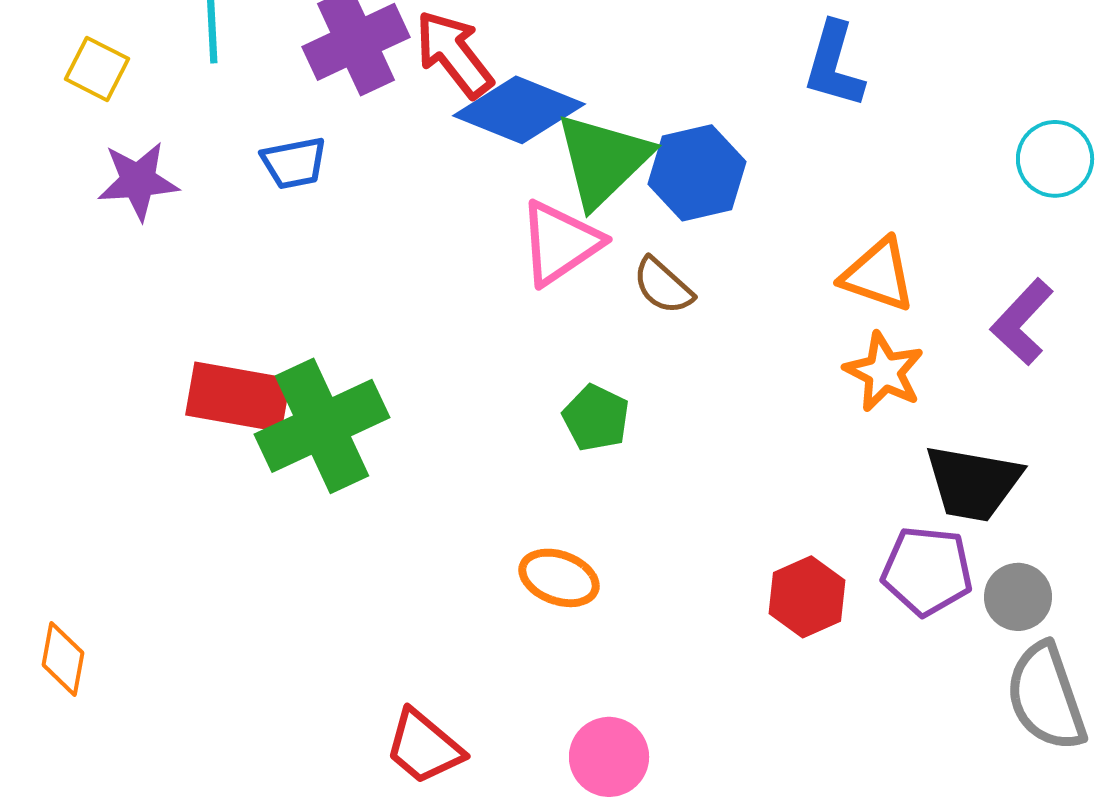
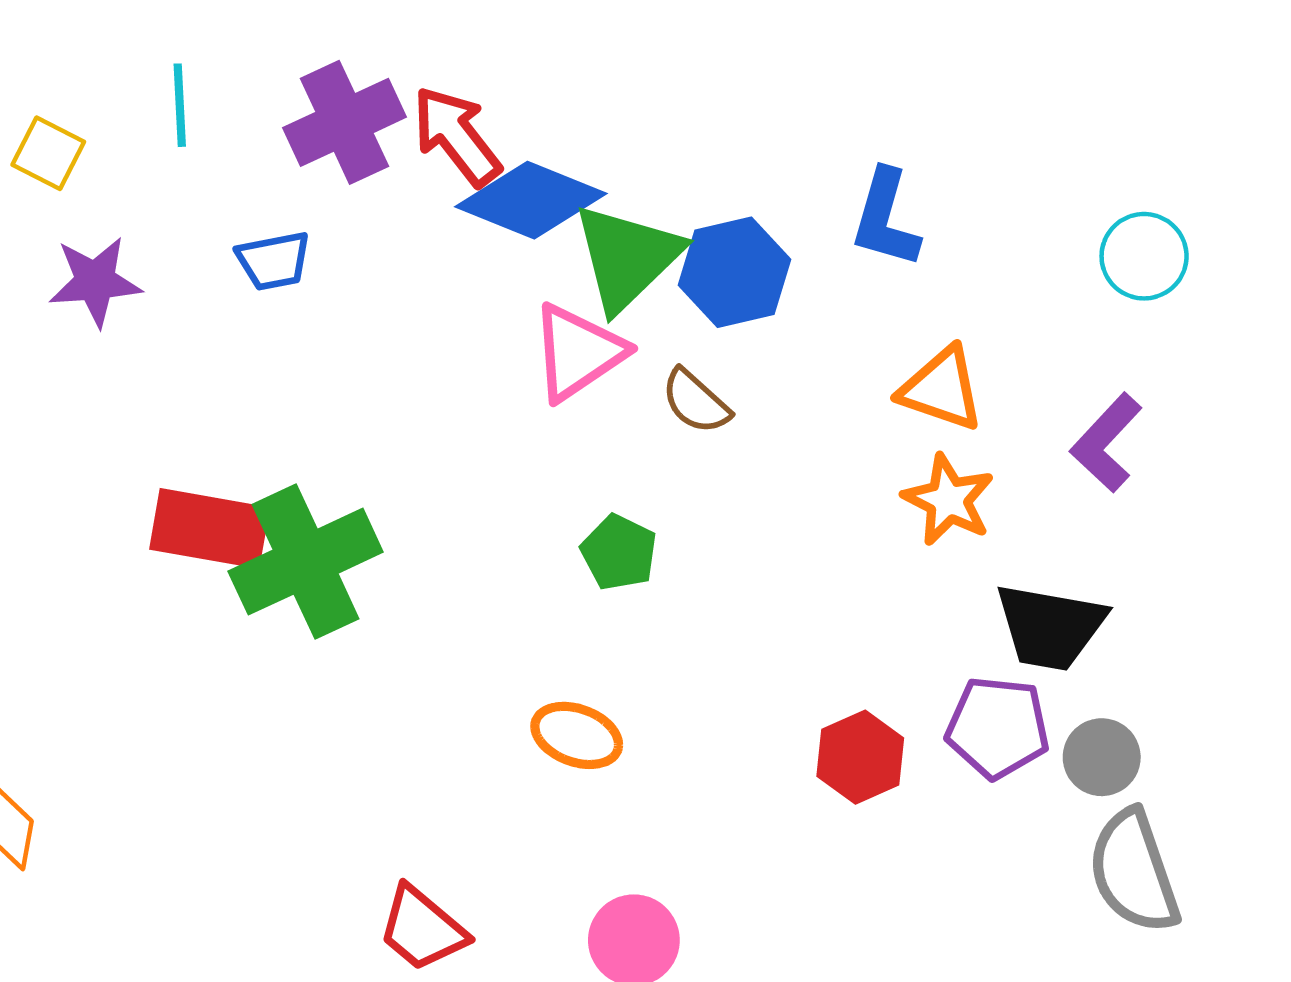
blue L-shape: (834, 65) -> (886, 218), moved

